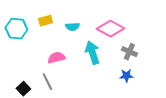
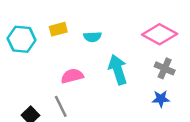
pink diamond: (110, 29) -> (160, 34), moved

